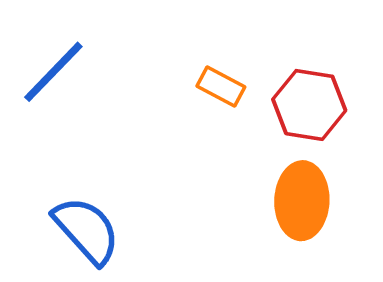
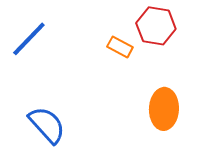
red hexagon: (309, 105) -> (156, 26), moved

